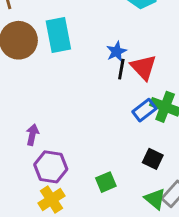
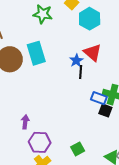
red triangle: (143, 67) -> (93, 53), moved
blue rectangle: (144, 110) -> (99, 98), turned 63
black square: (153, 159) -> (105, 110), moved

